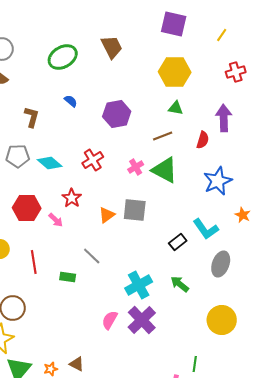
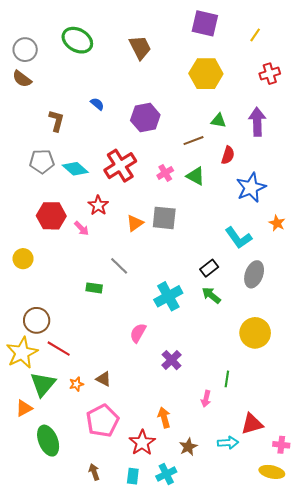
green ellipse: (63, 57) -> (77, 40), moved, turned 60
green triangle: (176, 108) -> (219, 121), moved
red semicircle: (203, 140) -> (228, 155), moved
red cross: (93, 160) -> (120, 166), size x1.4
green triangle: (165, 170) -> (196, 176), size x0.7
black rectangle: (178, 242) -> (209, 268), moved
red line: (34, 262) -> (59, 349), moved, turned -50
purple cross: (142, 320) -> (171, 360), moved, size x0.7

